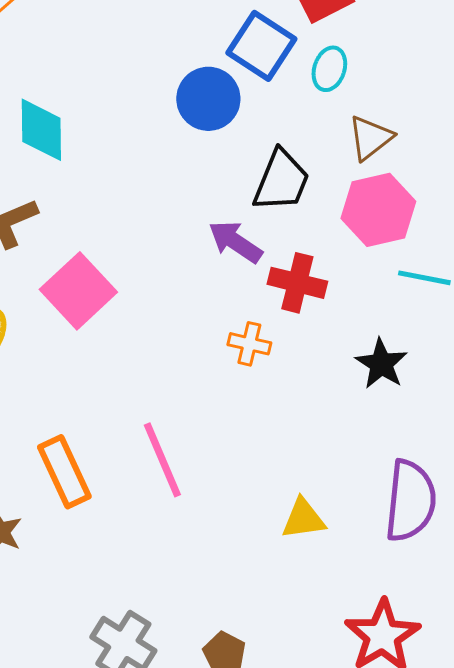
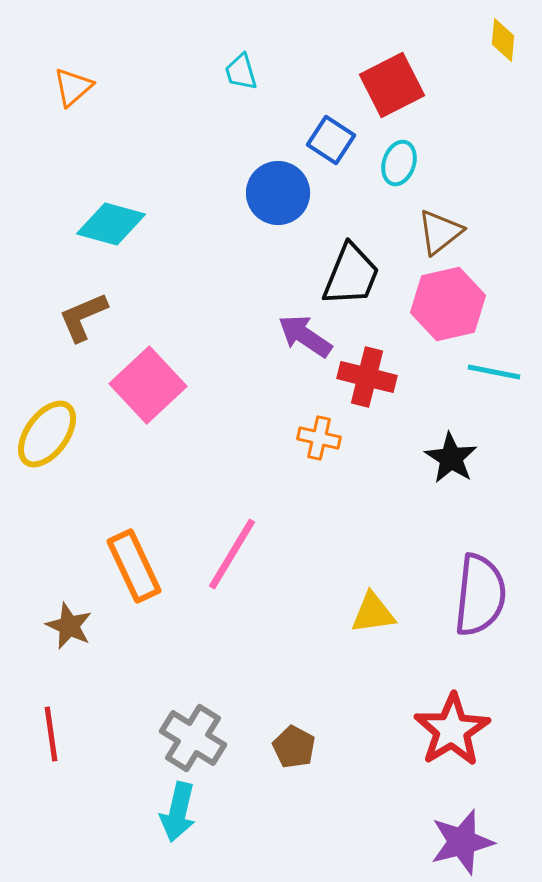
blue square: (261, 46) -> (331, 140), size x0.7
cyan diamond: (41, 130) -> (111, 224), turned -74
pink line: (162, 460) -> (232, 554), turned 54

